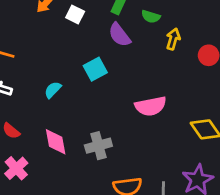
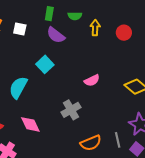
cyan semicircle: (53, 90) -> (18, 88), size x1.6
pink semicircle: (151, 106) -> (92, 80), size x0.7
gray cross: (98, 146) -> (71, 110), moved

